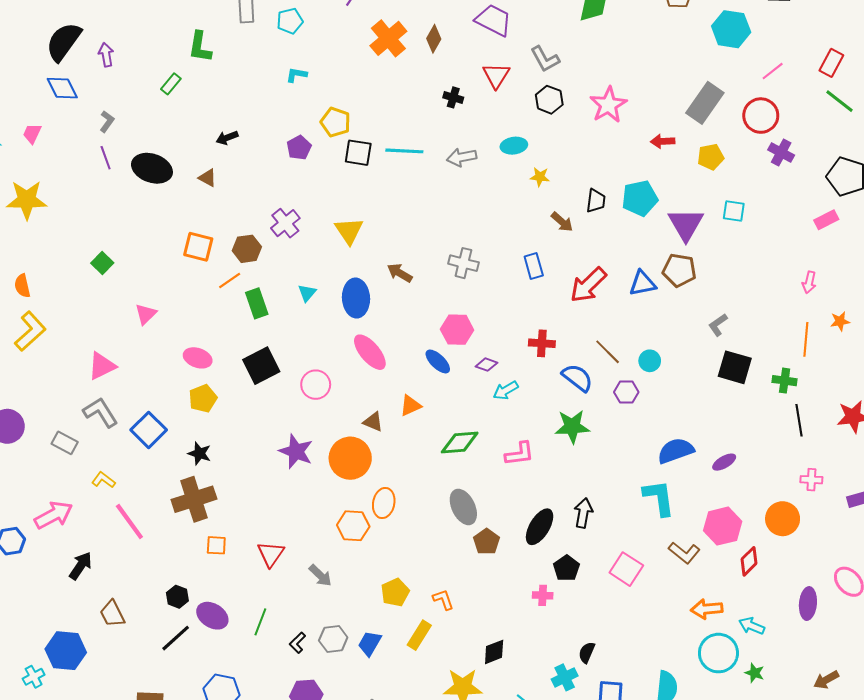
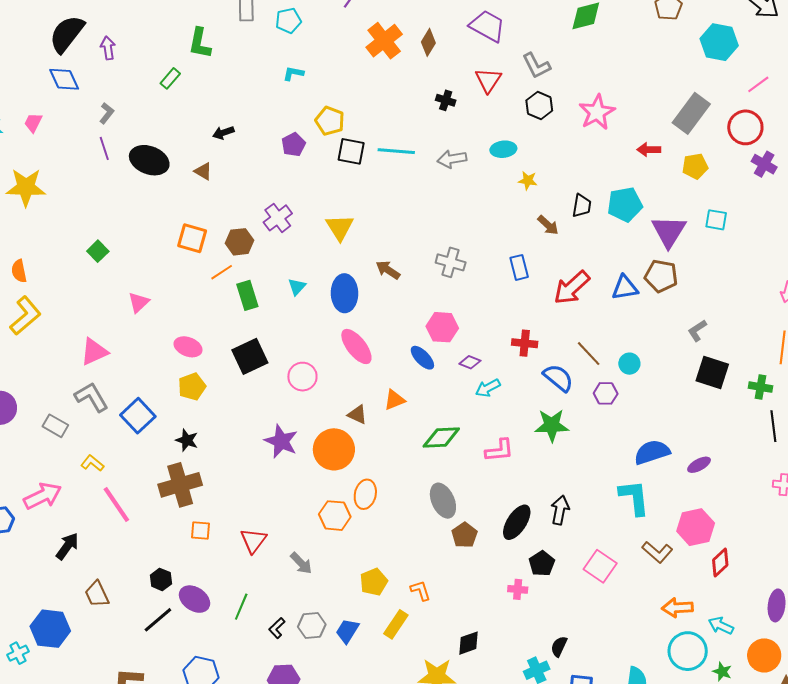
orange circle: (783, 519) -> (764, 655), moved

